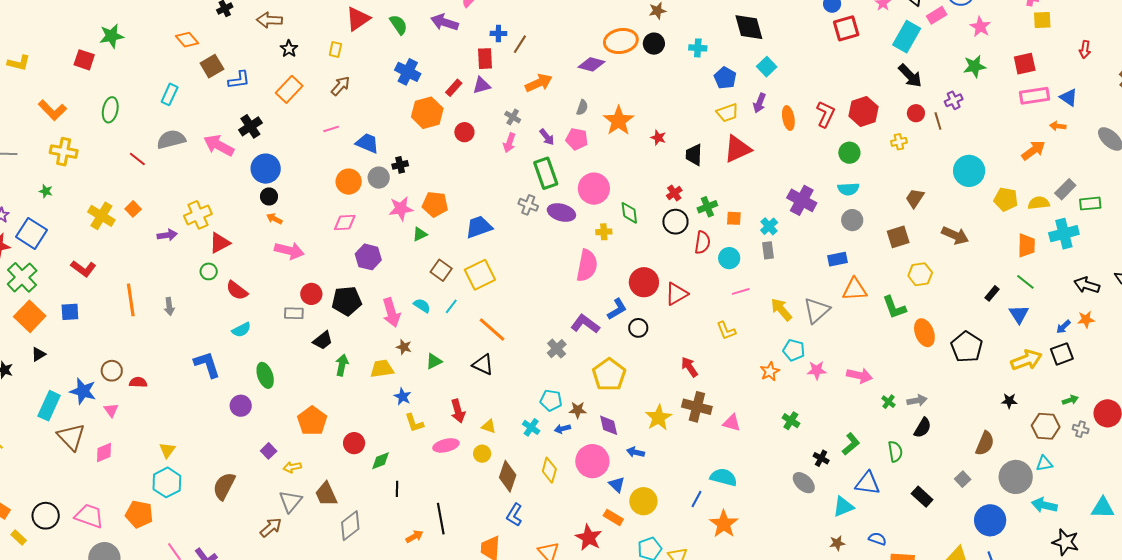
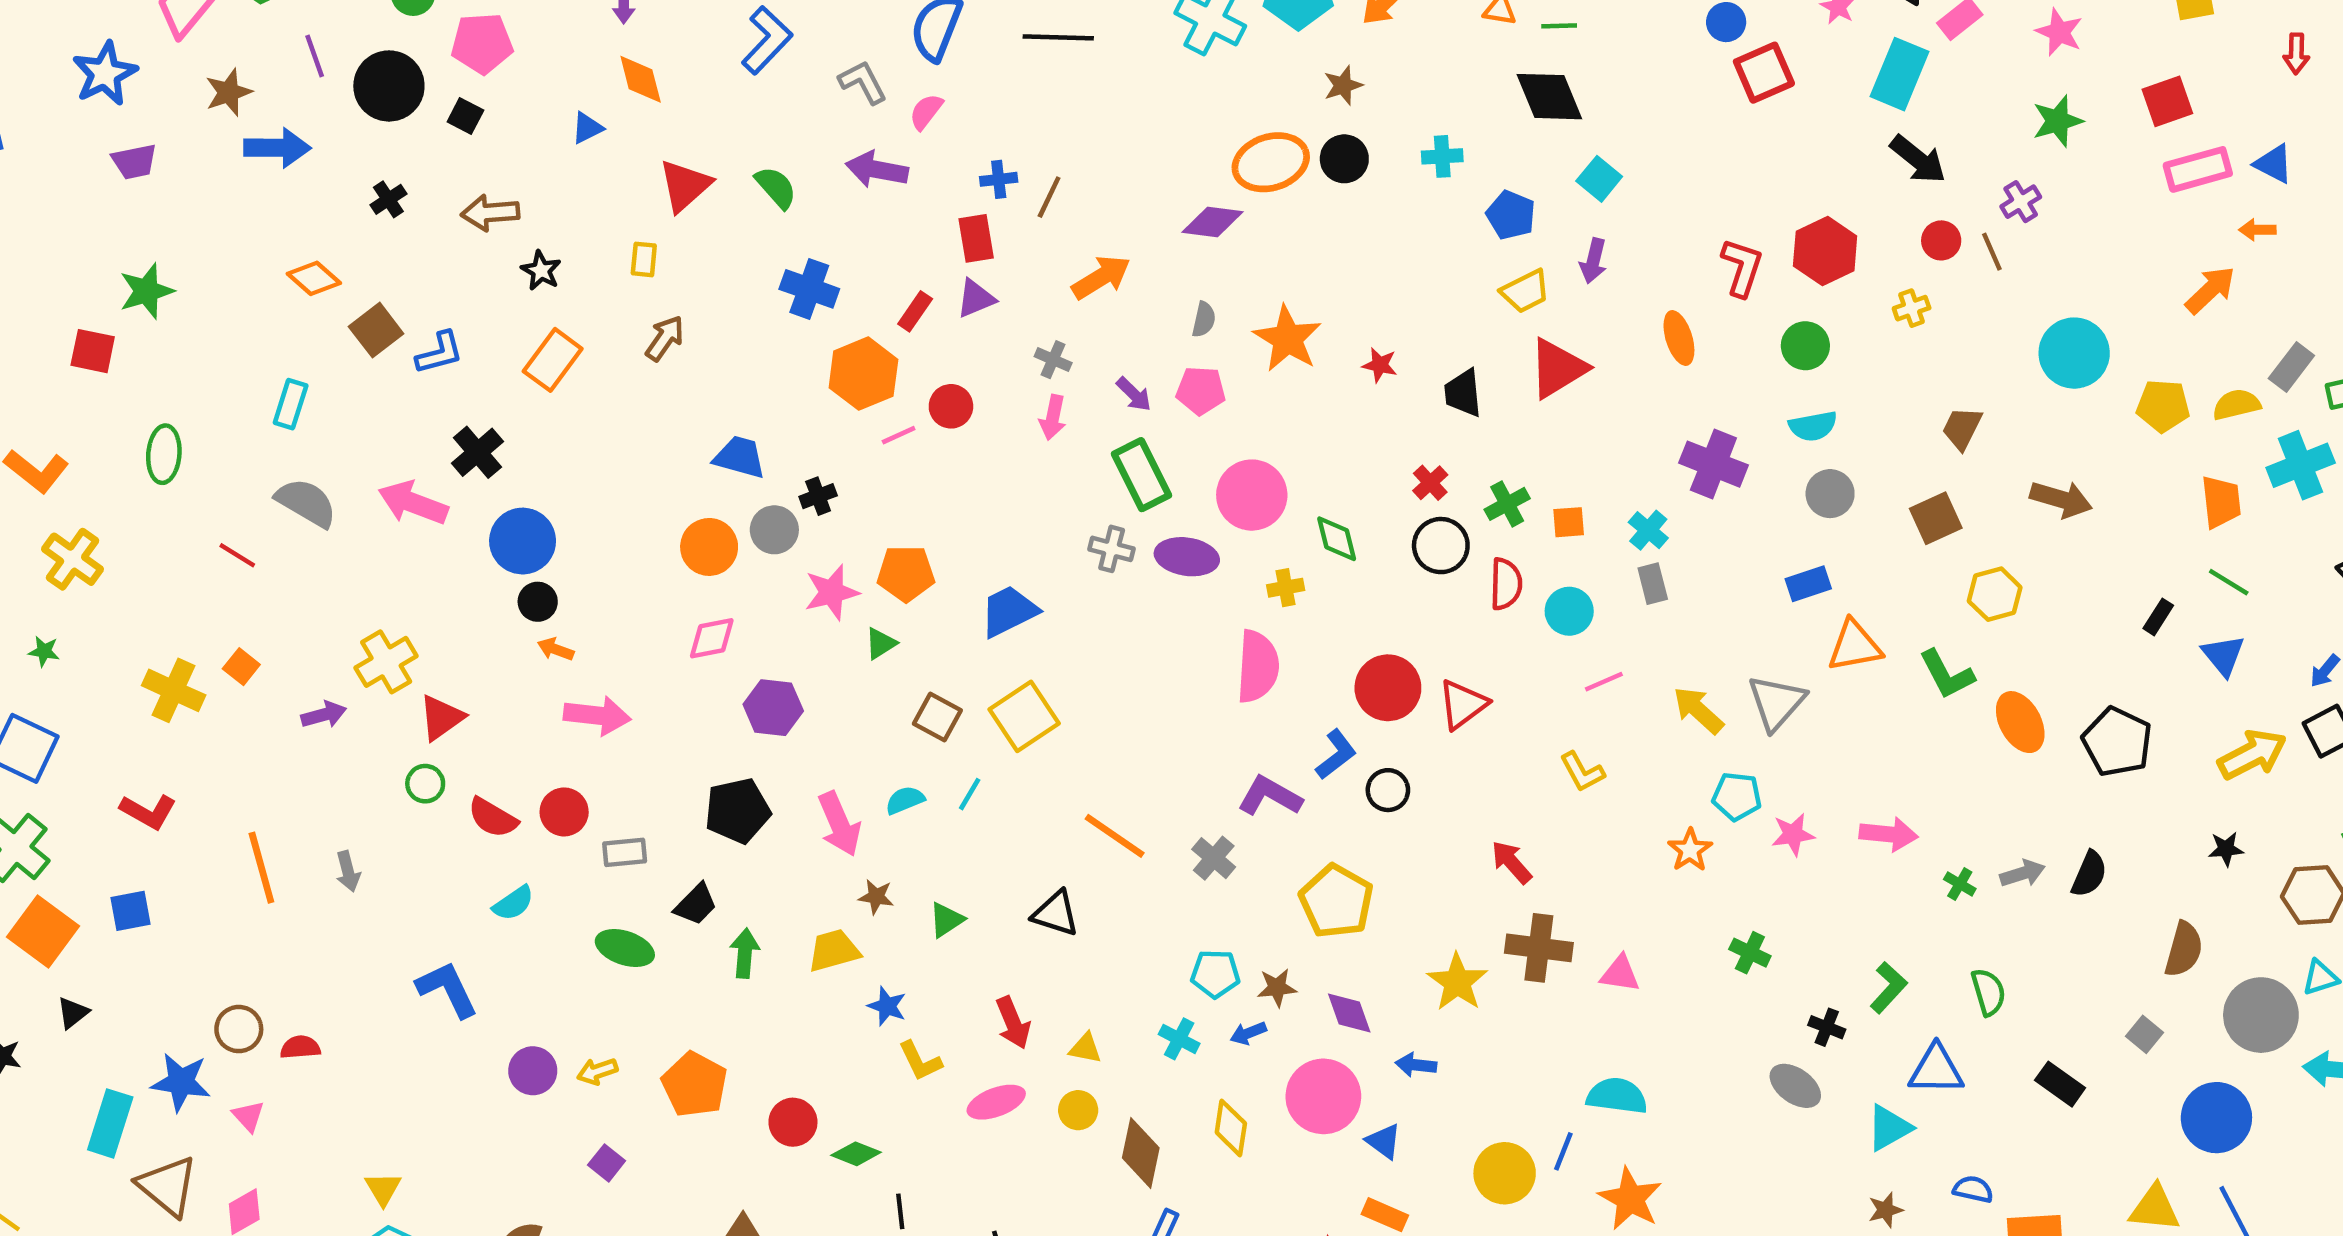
orange ellipse: (788, 118) -> (1679, 338), moved
pink line: (331, 129) -> (899, 435), moved
gray semicircle: (171, 139) -> (306, 503), turned 52
yellow cross: (64, 152) -> (73, 559), turned 32
red circle: (311, 294) -> (564, 812), moved
cyan semicircle: (422, 306) -> (905, 800), turned -48
orange line: (492, 330) -> (1115, 836), moved
green ellipse: (265, 375) -> (625, 948), moved, turned -45
black semicircle: (923, 428) -> (2089, 874), moved
green diamond: (380, 461) -> (856, 1154), turned 50
yellow arrow: (292, 467) -> (597, 1071), moved
yellow circle: (643, 501) -> (1505, 1173), moved

